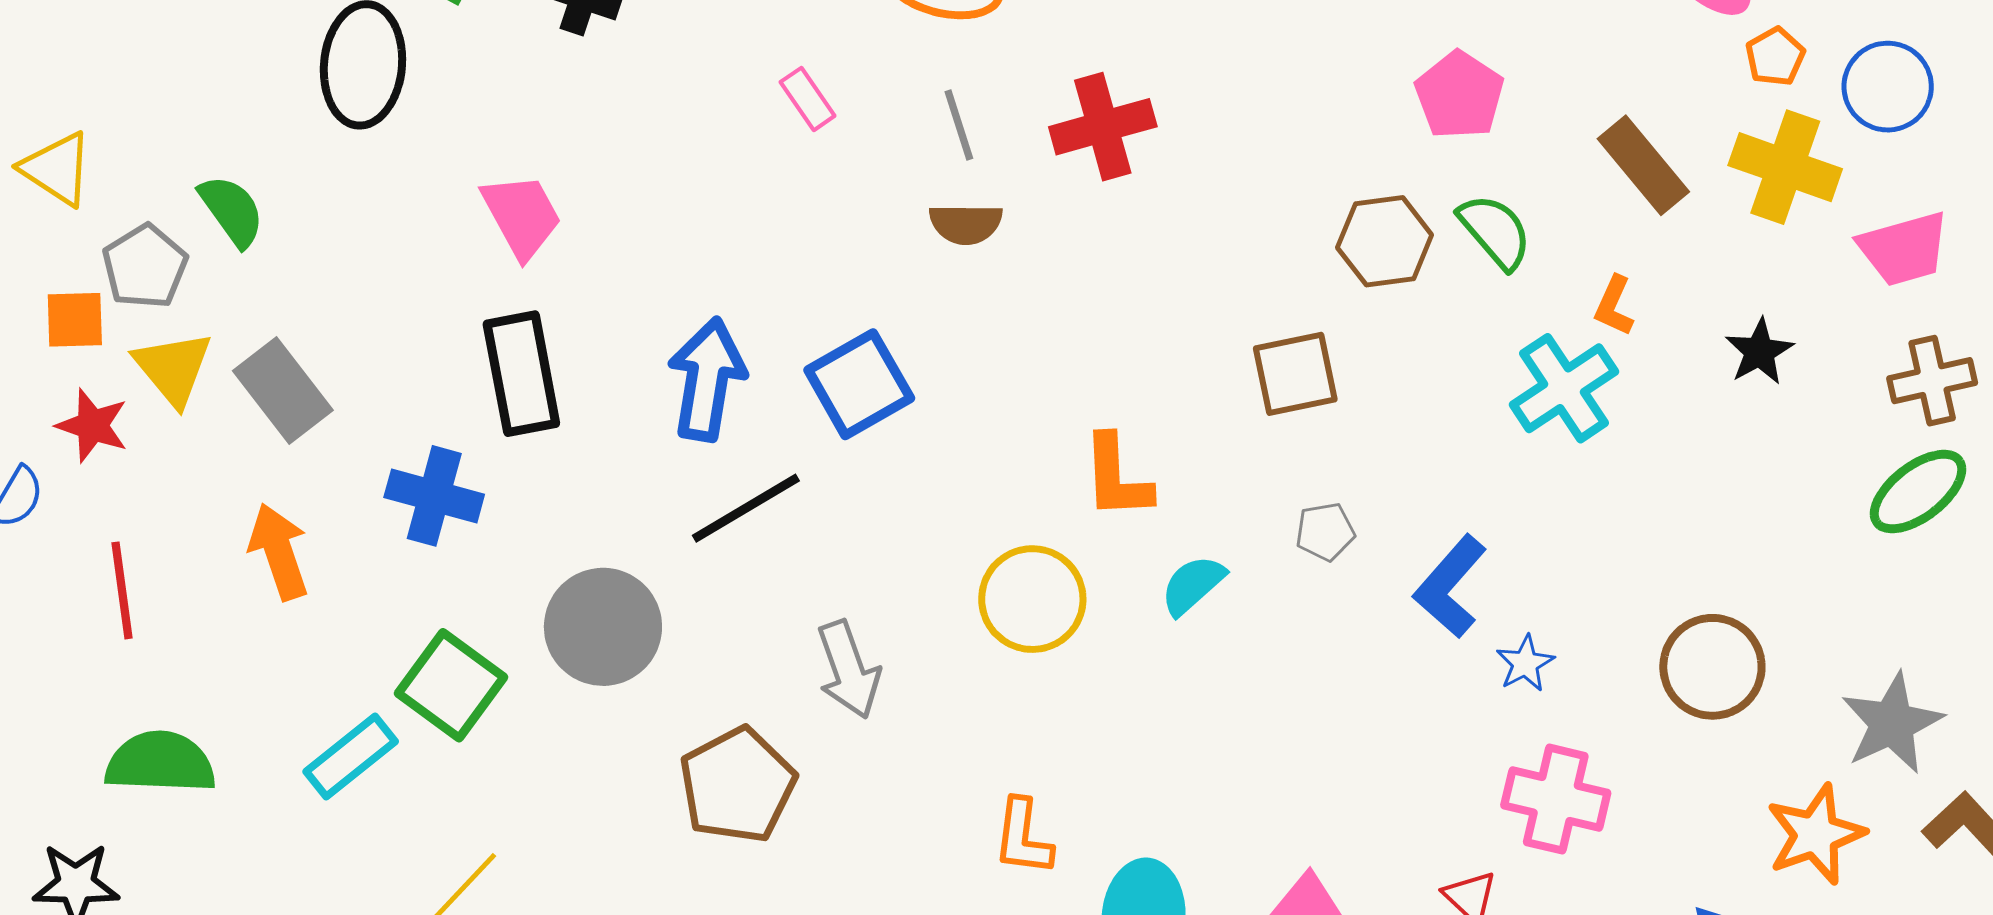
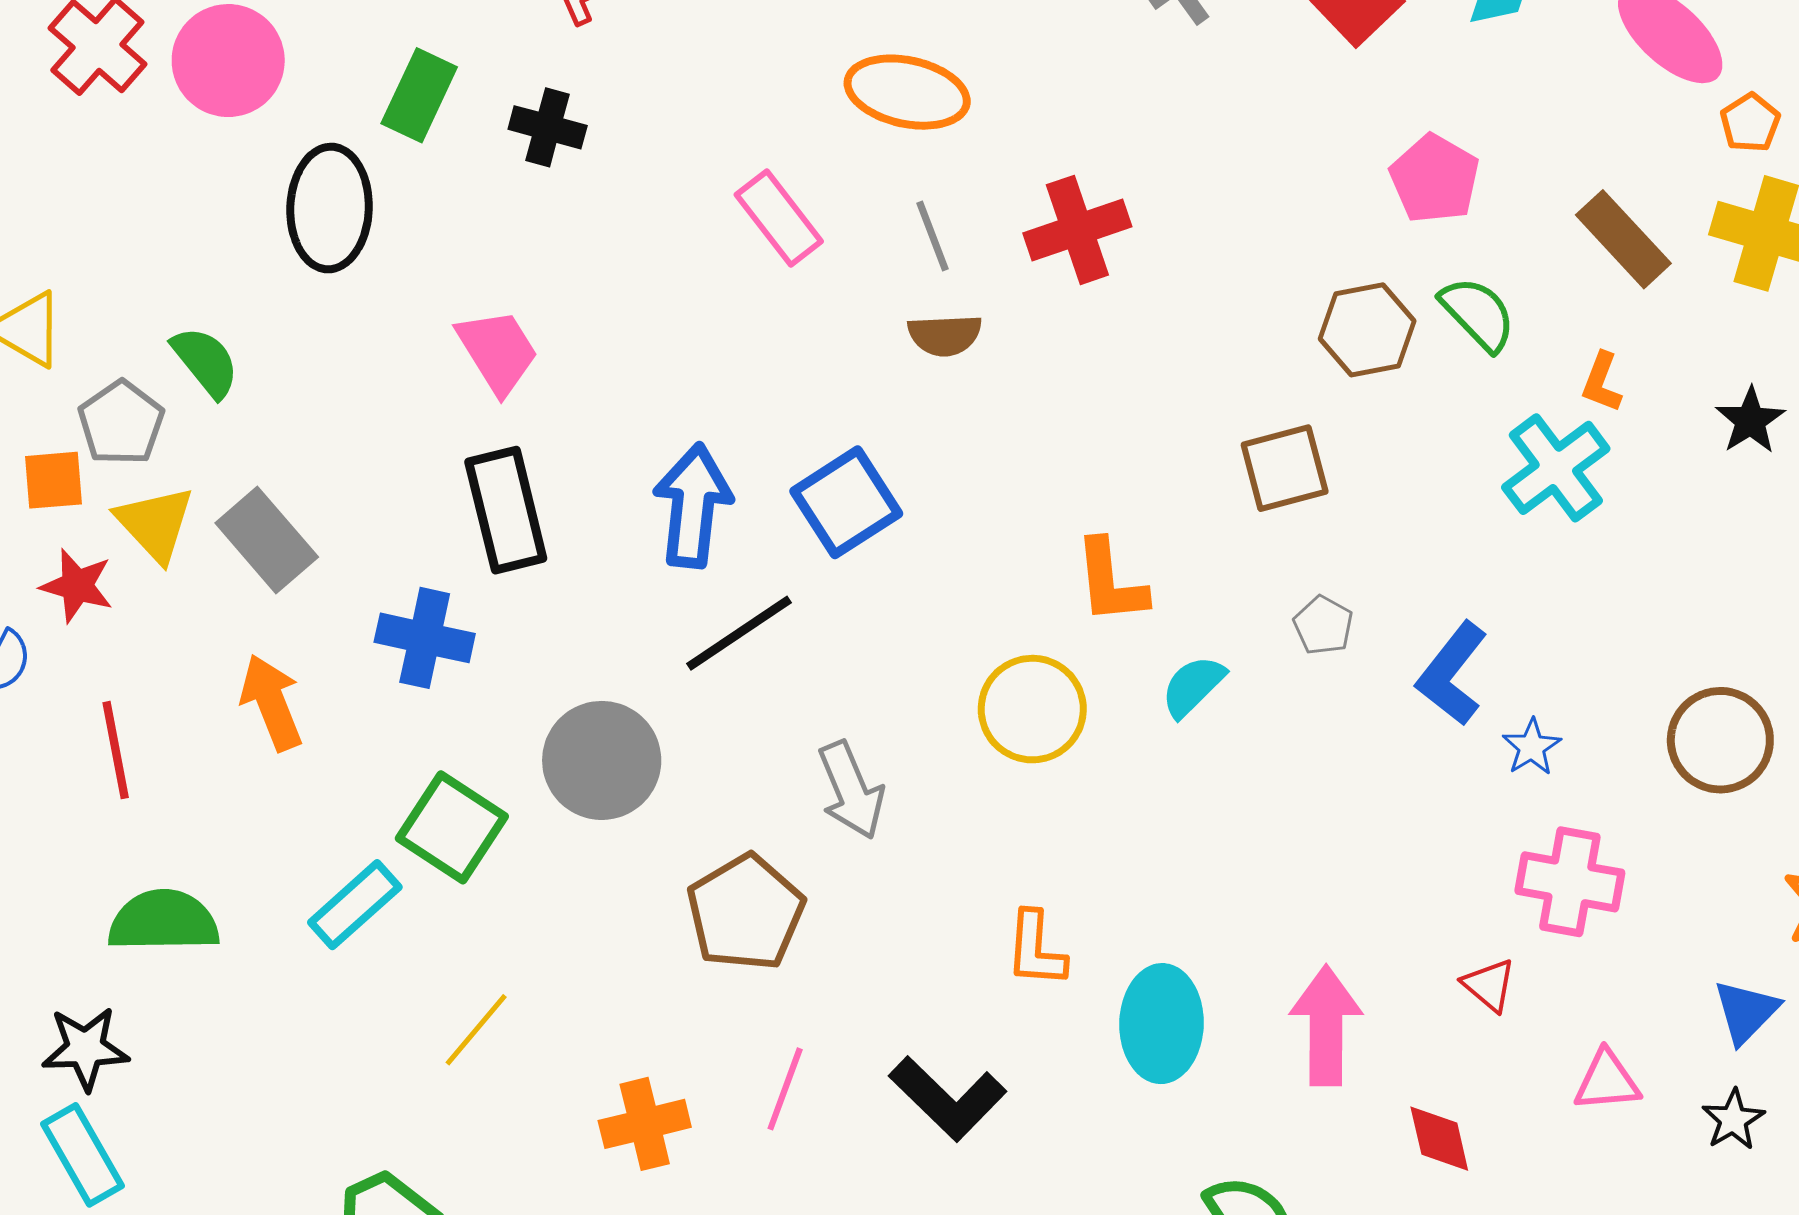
pink rectangle: (808, 99) -> (779, 218), size x1.5
gray pentagon: (1325, 532) -> (1323, 625), turned -30

